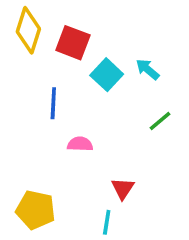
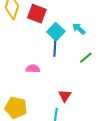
blue line: (53, 103) -> (55, 48), moved
pink semicircle: (80, 144) -> (33, 69), moved

